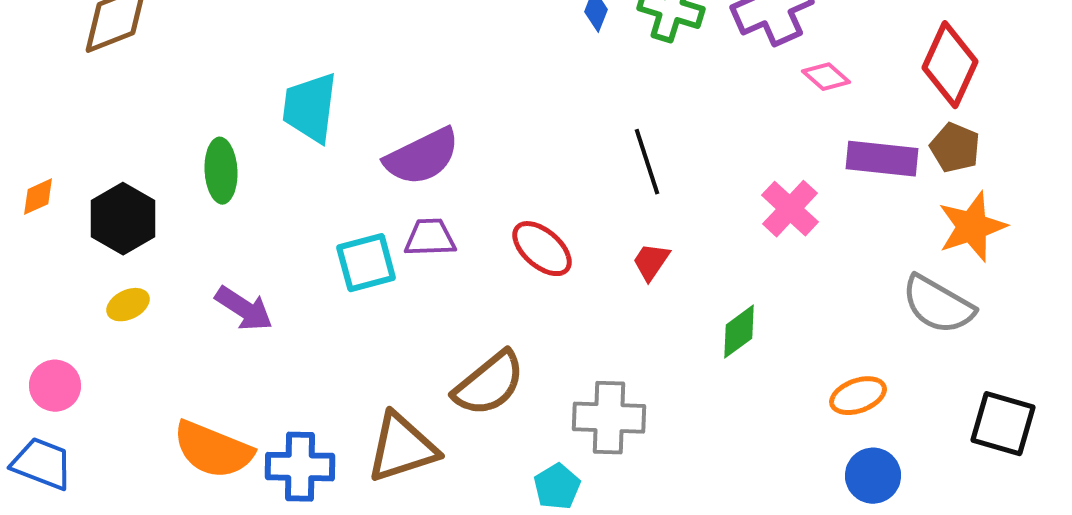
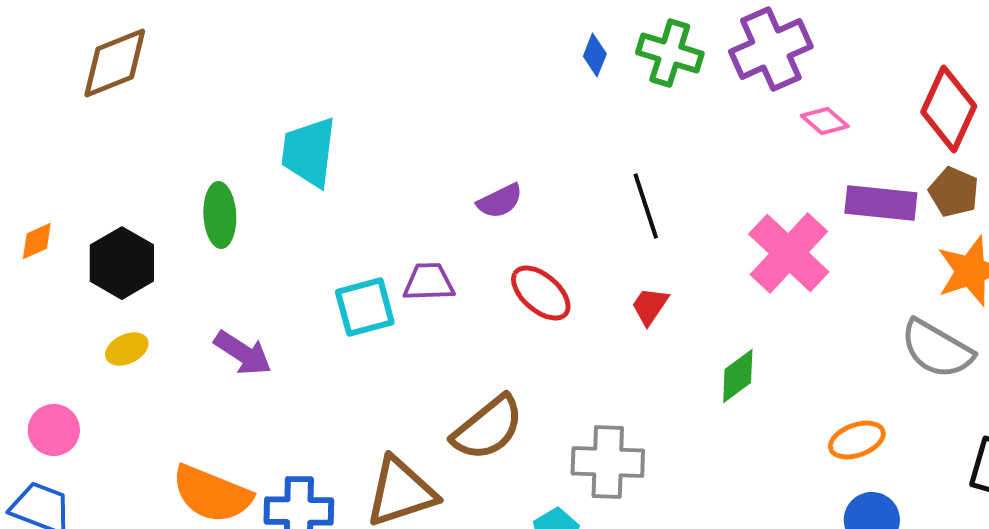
purple semicircle: (422, 157) -> (500, 201), moved, size x0.6
pink cross: (790, 209) -> (789, 253), size x1.4

